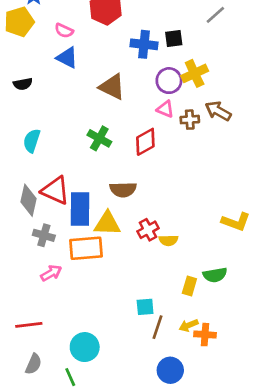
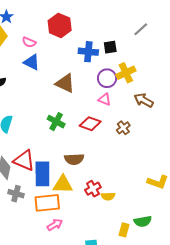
brown cross: (190, 120) -> (123, 128), moved, turned -32
red diamond: (145, 142) -> (90, 124), turned 50
pink arrow: (51, 273) -> (55, 225), moved

